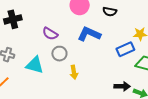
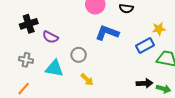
purple semicircle: (50, 34) -> (50, 37), moved
yellow arrow: (74, 72) -> (87, 80), moved, turned -32

